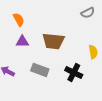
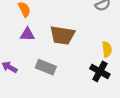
black cross: (74, 73) -> (100, 71), moved

